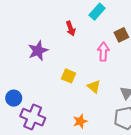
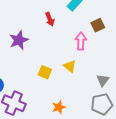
yellow square: (69, 76) -> (45, 72), moved
yellow triangle: (94, 86) -> (70, 66), moved

